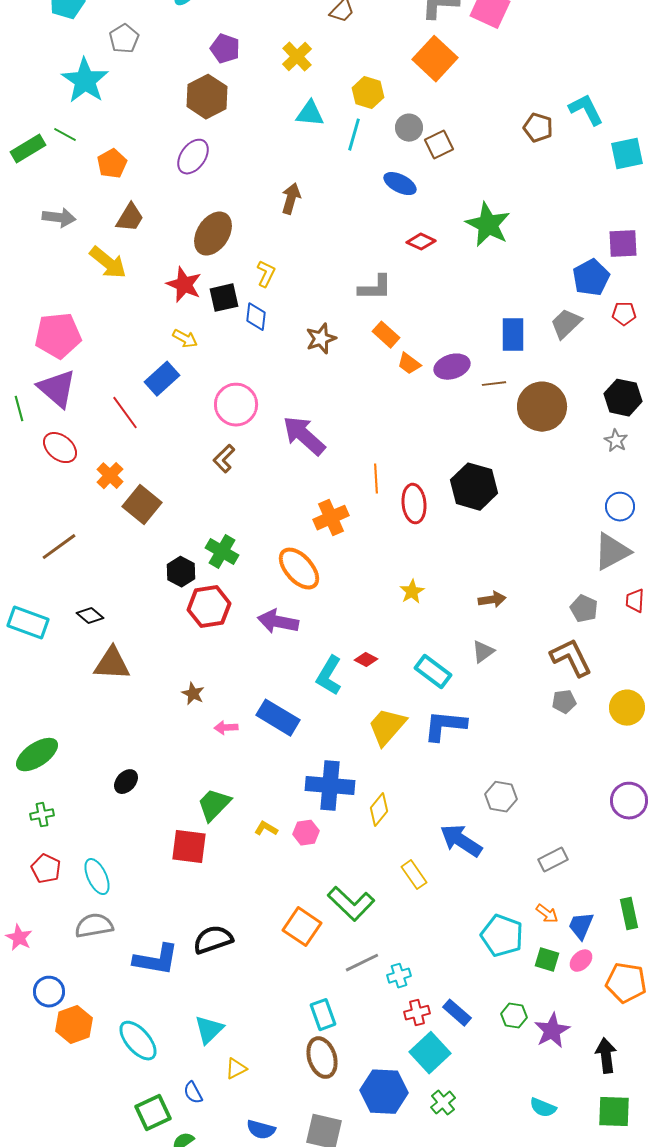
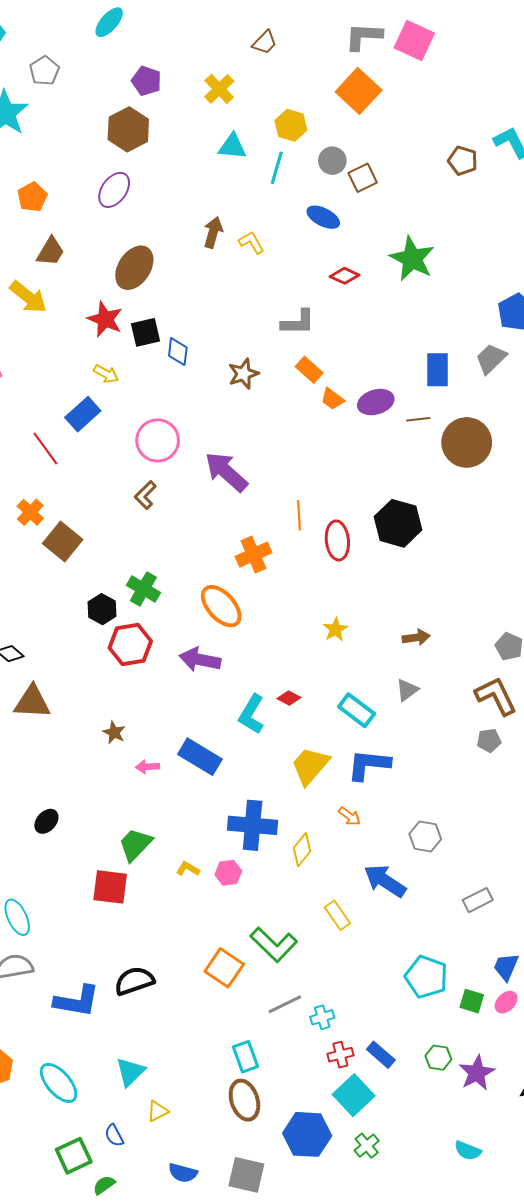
yellow L-shape: (266, 274) -> (252, 242), moved, turned -56
orange arrow: (547, 914) -> (350, 816), moved

